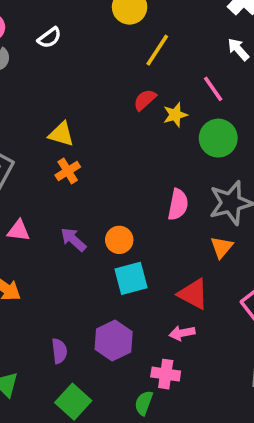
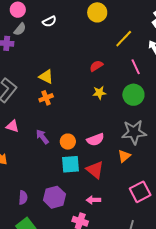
yellow line: (157, 50) -> (124, 39), moved
yellow star: (175, 115) -> (99, 93), moved
pink semicircle: (178, 205) -> (95, 140), moved, turned 48
red triangle: (193, 294) -> (95, 170), moved

